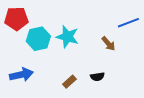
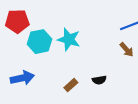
brown arrow: (108, 44) -> (127, 50), moved

